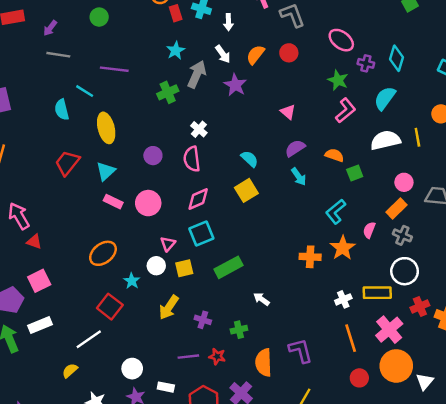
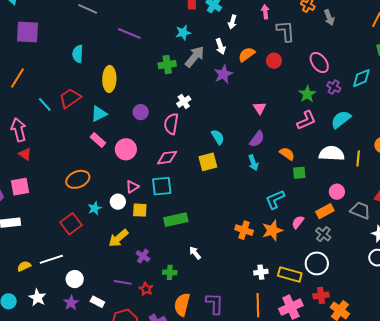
cyan diamond: (397, 58) -> (361, 78), moved, turned 35
cyan line: (85, 91) -> (45, 104), moved
purple semicircle: (295, 148) -> (257, 139), turned 144
white line: (89, 339) -> (51, 259), moved

